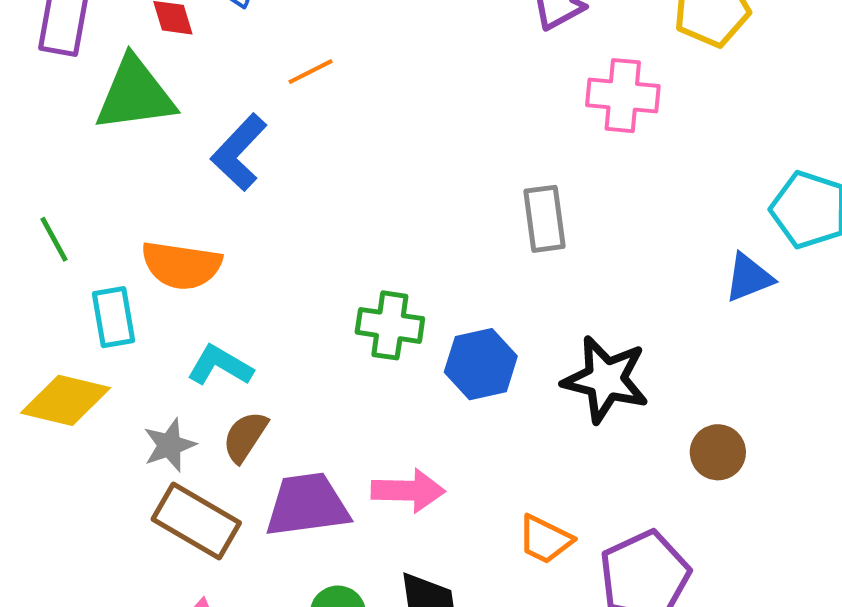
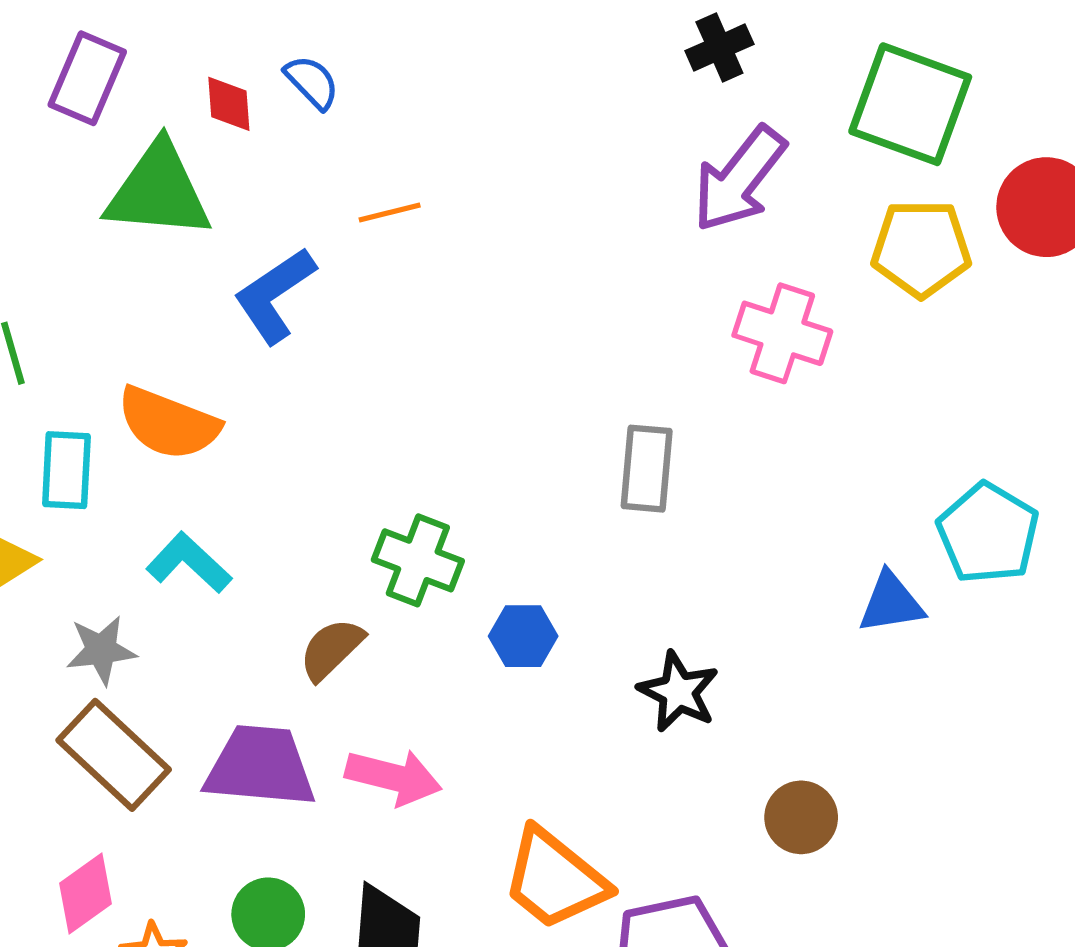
blue hexagon: (481, 364) -> (523, 636), size x0.7
black star: (606, 379) -> (678, 692), size x0.7
brown semicircle: (245, 437) -> (331, 649), moved
orange trapezoid: (545, 539) -> (555, 879), size x1.5

